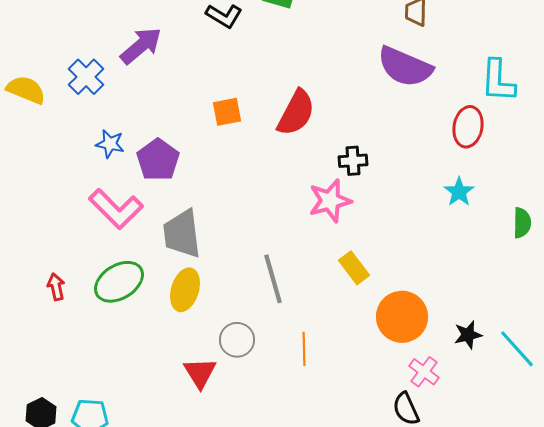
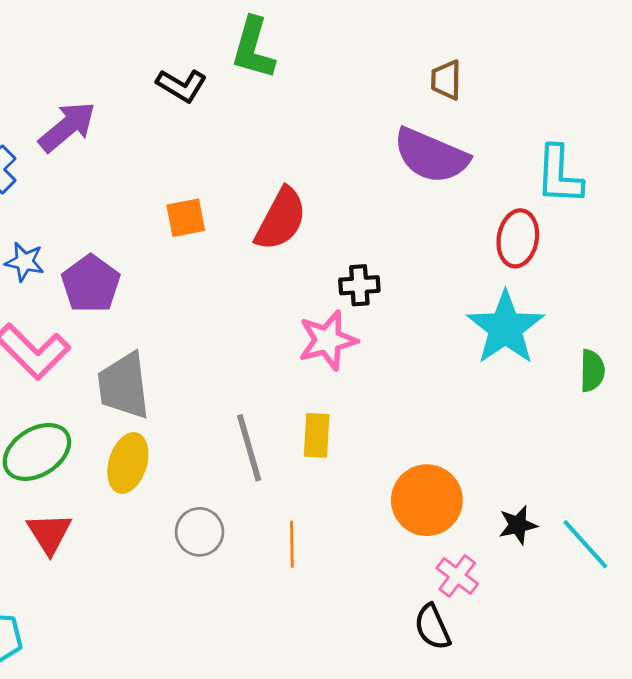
cyan star: (459, 192) -> (505, 328), size x1.8
yellow rectangle: (354, 268) -> (317, 435), moved, turned 40
red triangle: (200, 373) -> (49, 533), moved

